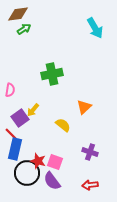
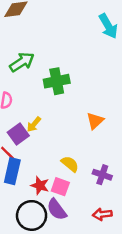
green arrow: (24, 29) -> (22, 62), moved, size x1.5
yellow semicircle: (63, 125) -> (70, 164), moved
black circle: (27, 173) -> (32, 215), moved

